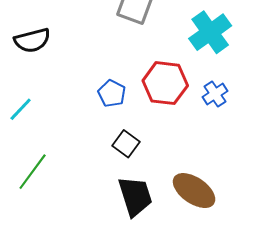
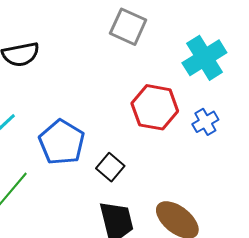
blue pentagon: (112, 93) -> (62, 142), moved, size x1.6

